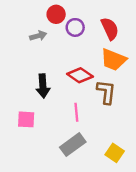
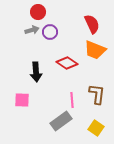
red circle: (56, 14) -> (38, 12), moved
purple circle: (75, 27) -> (50, 32), moved
brown L-shape: (106, 92) -> (97, 94), moved
pink line: (76, 112) -> (72, 100), moved

